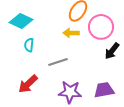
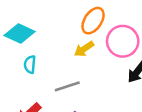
yellow arrow: (71, 33) -> (84, 49), turned -35

